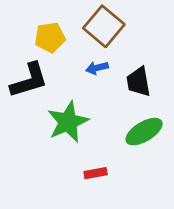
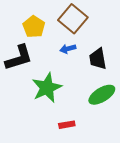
yellow pentagon: (50, 37) -> (34, 27), turned -30

